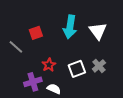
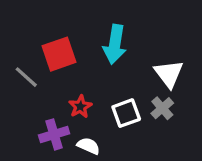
white triangle: (98, 31) -> (169, 74), moved
red square: (36, 33) -> (59, 54), size x1.5

